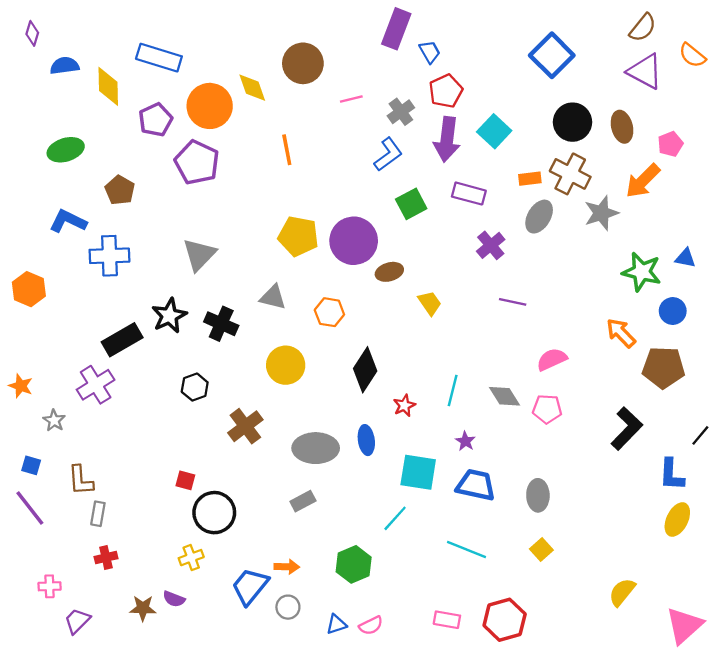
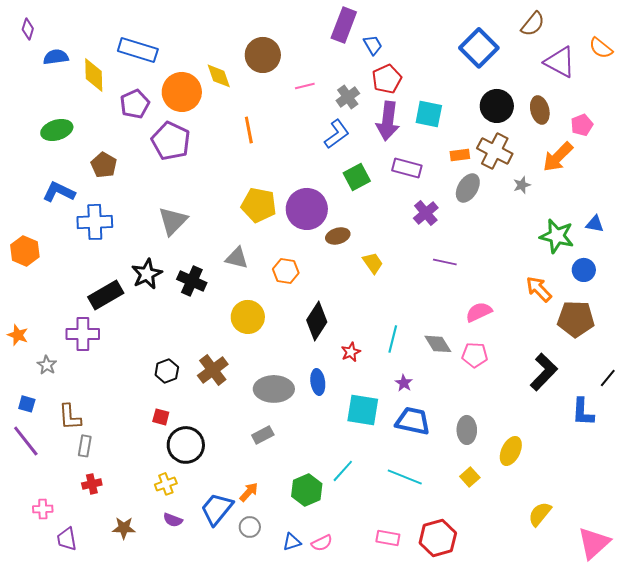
brown semicircle: (643, 28) -> (533, 24), moved
cyan square: (494, 131) -> (429, 114), turned -32
gray star: (601, 213) -> (522, 185), size x0.6
purple cross: (96, 385) -> (83, 334), turned 32
black hexagon: (195, 387) -> (167, 371), moved
cyan line: (395, 518) -> (343, 471), moved
yellow ellipse: (677, 520) -> (511, 451), moved
orange arrow: (287, 567) -> (249, 492), turned -50
purple semicircle: (174, 599) -> (173, 520), moved
purple trapezoid: (77, 621) -> (67, 539), turned -55

